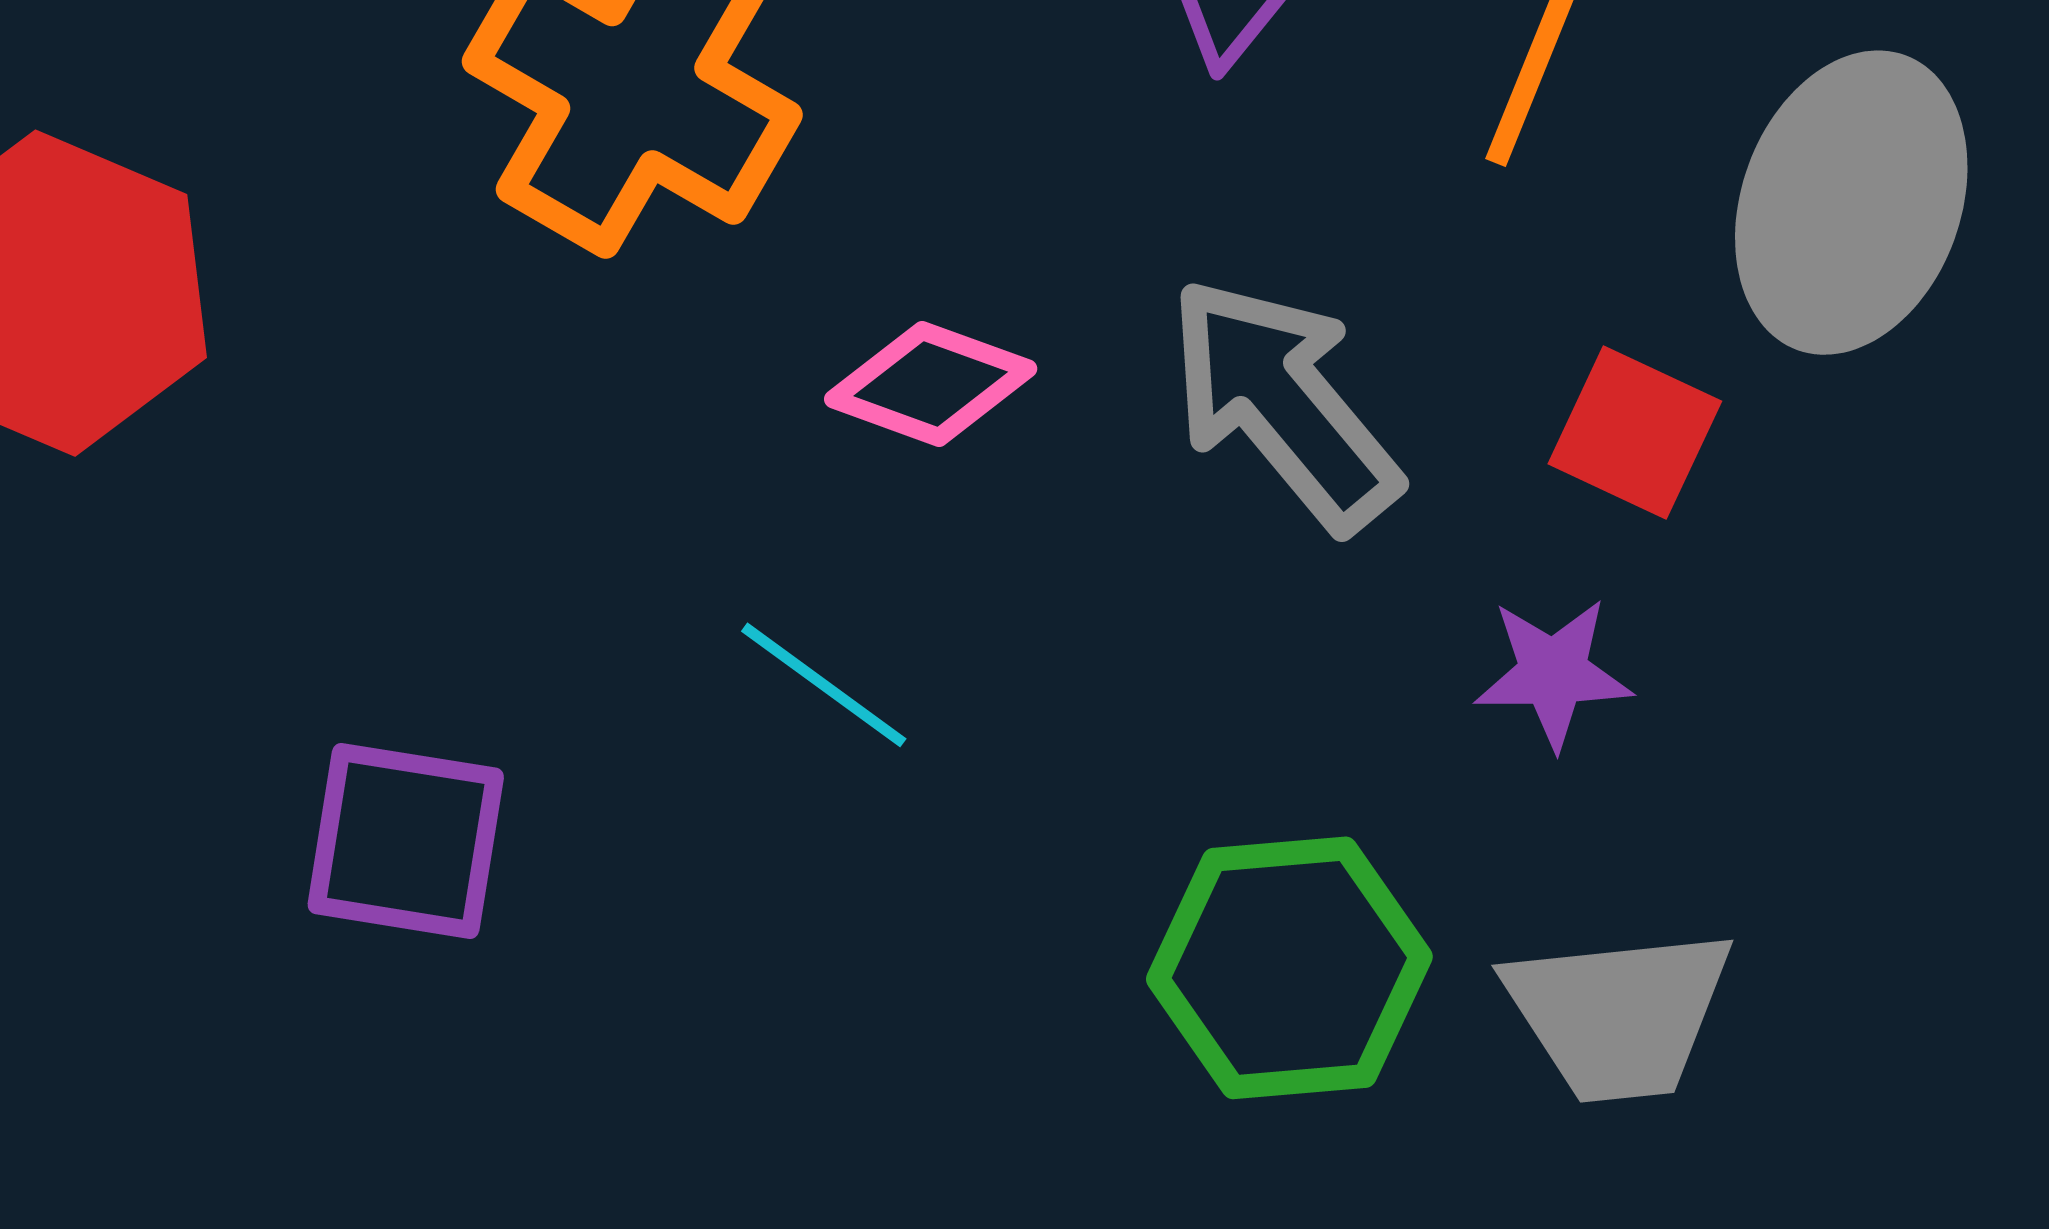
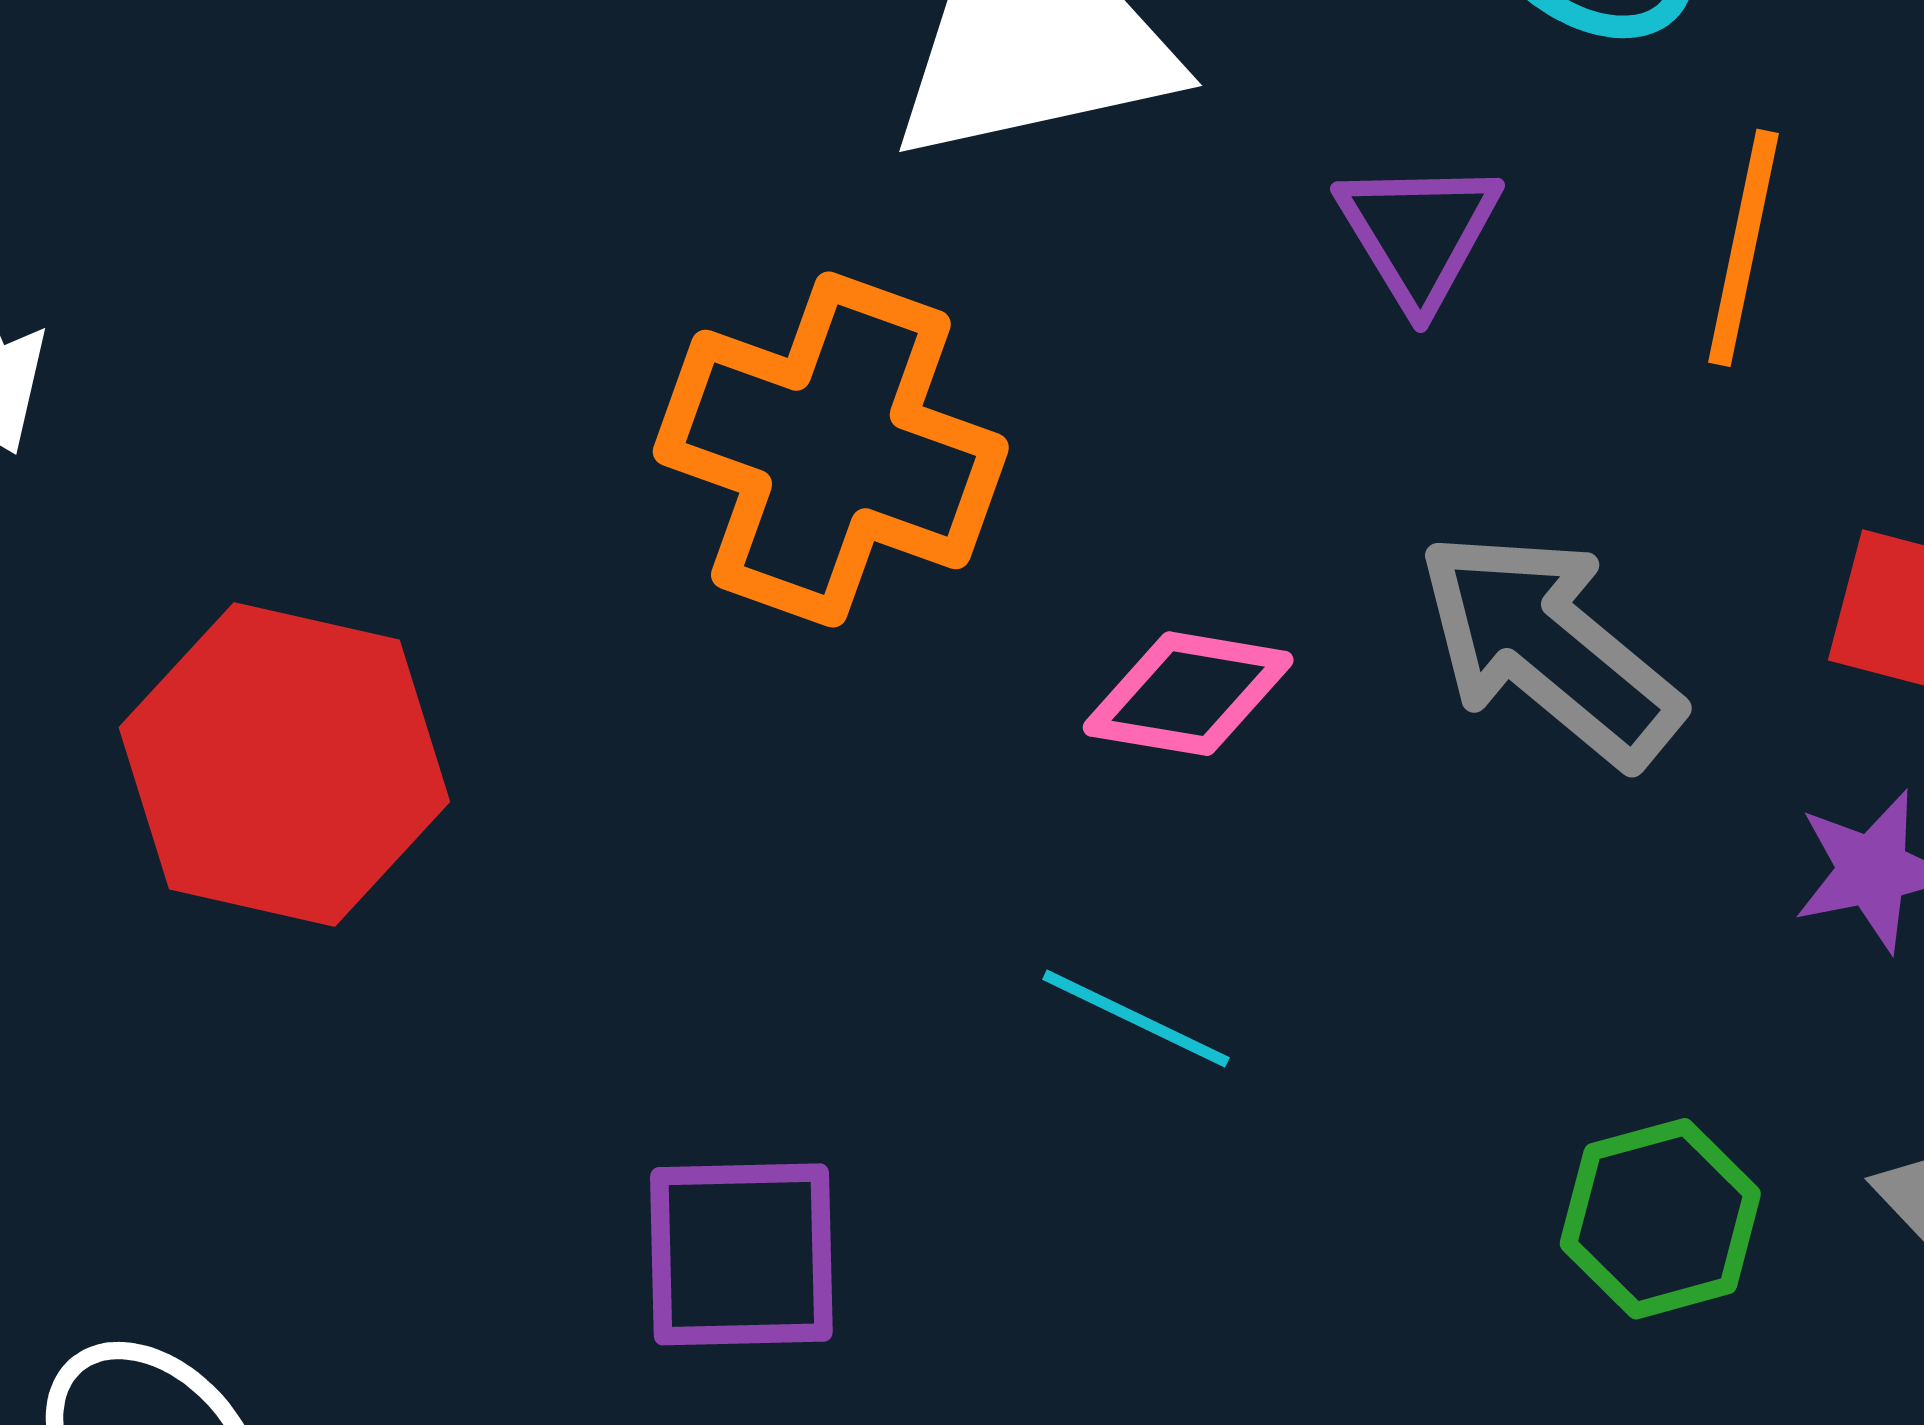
green hexagon: (1289, 968) -> (1660, 1219), size x0.7

